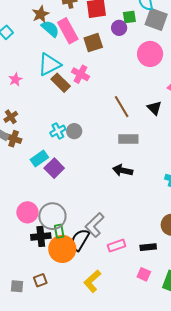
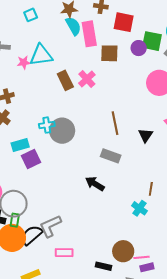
green square: (129, 17) -> (152, 41), size x1.5
cyan triangle: (49, 64) -> (41, 55), moved
gray circle: (74, 131) -> (62, 131), size x1.6
black rectangle: (148, 247) -> (104, 266), moved

